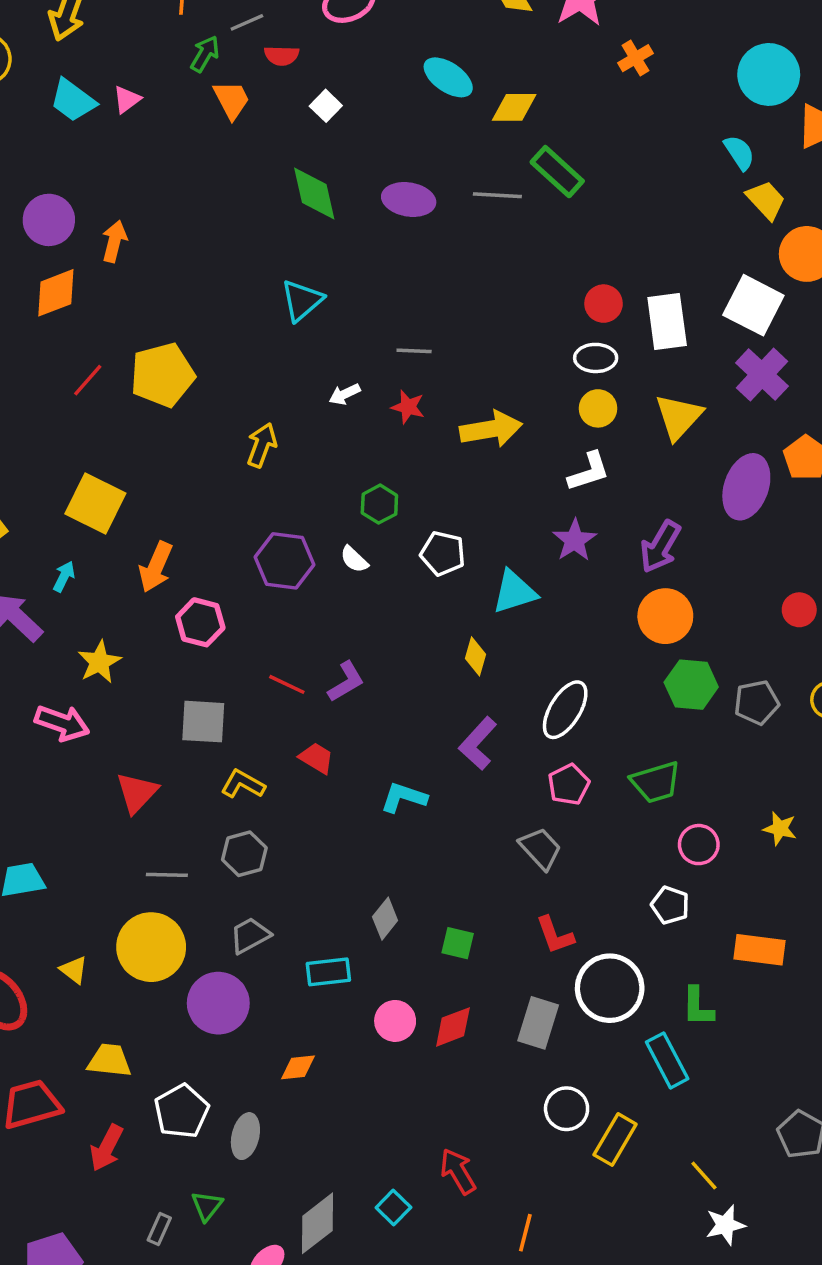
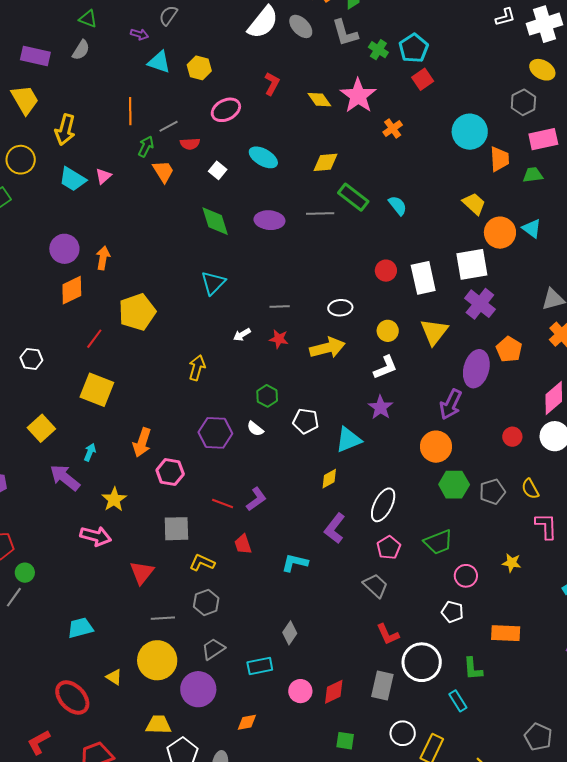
cyan ellipse: (448, 77) -> (263, 157), moved
cyan semicircle: (739, 153) -> (398, 205), moved
white square: (753, 305) -> (472, 264), turned -32
white ellipse: (596, 358) -> (340, 308), moved
yellow pentagon: (162, 375) -> (137, 312), moved
yellow square: (95, 504) -> (97, 390), moved
purple arrow: (660, 547) -> (451, 404), moved
yellow diamond: (476, 656) -> (329, 479), turned 50
red trapezoid: (316, 758) -> (243, 544), turned -135
green square: (458, 943) -> (345, 741), moved
cyan rectangle: (667, 1060) -> (458, 701), size x0.7
yellow trapezoid: (109, 1061) -> (159, 725), moved

